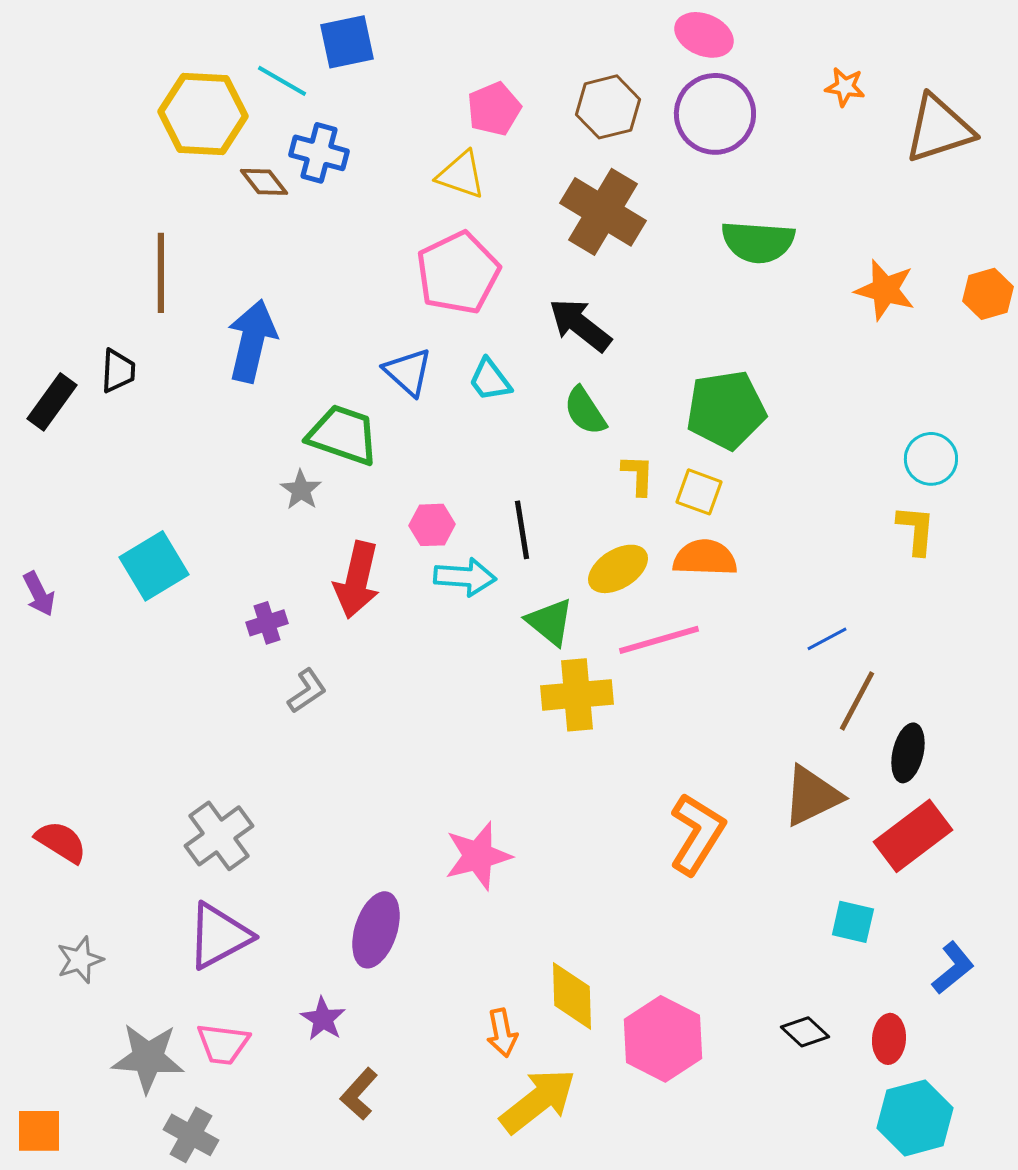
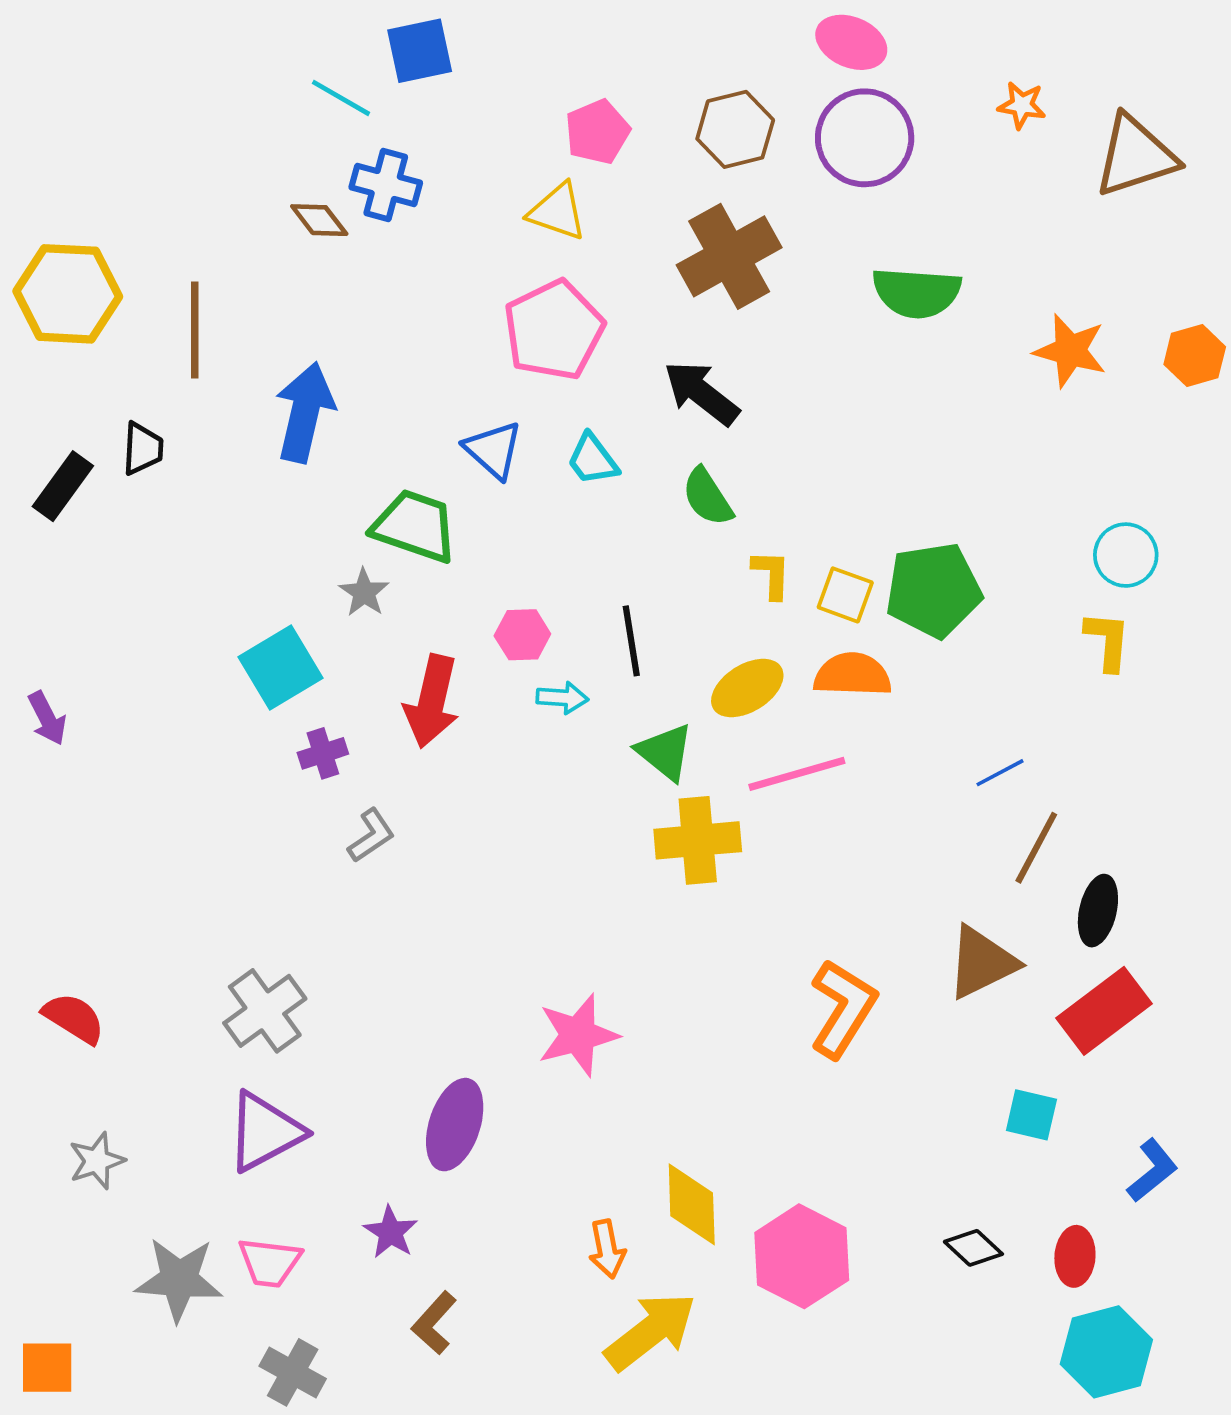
yellow hexagon: (203, 114) -> (68, 294), moved
brown cross: (603, 212) -> (729, 256), turned 30
green pentagon: (726, 410) -> (934, 590), moved
cyan square: (154, 566) -> (281, 667), moved
cyan arrow: (465, 577) -> (562, 698), size x0.7
gray cross: (191, 1135) -> (293, 1372), moved

